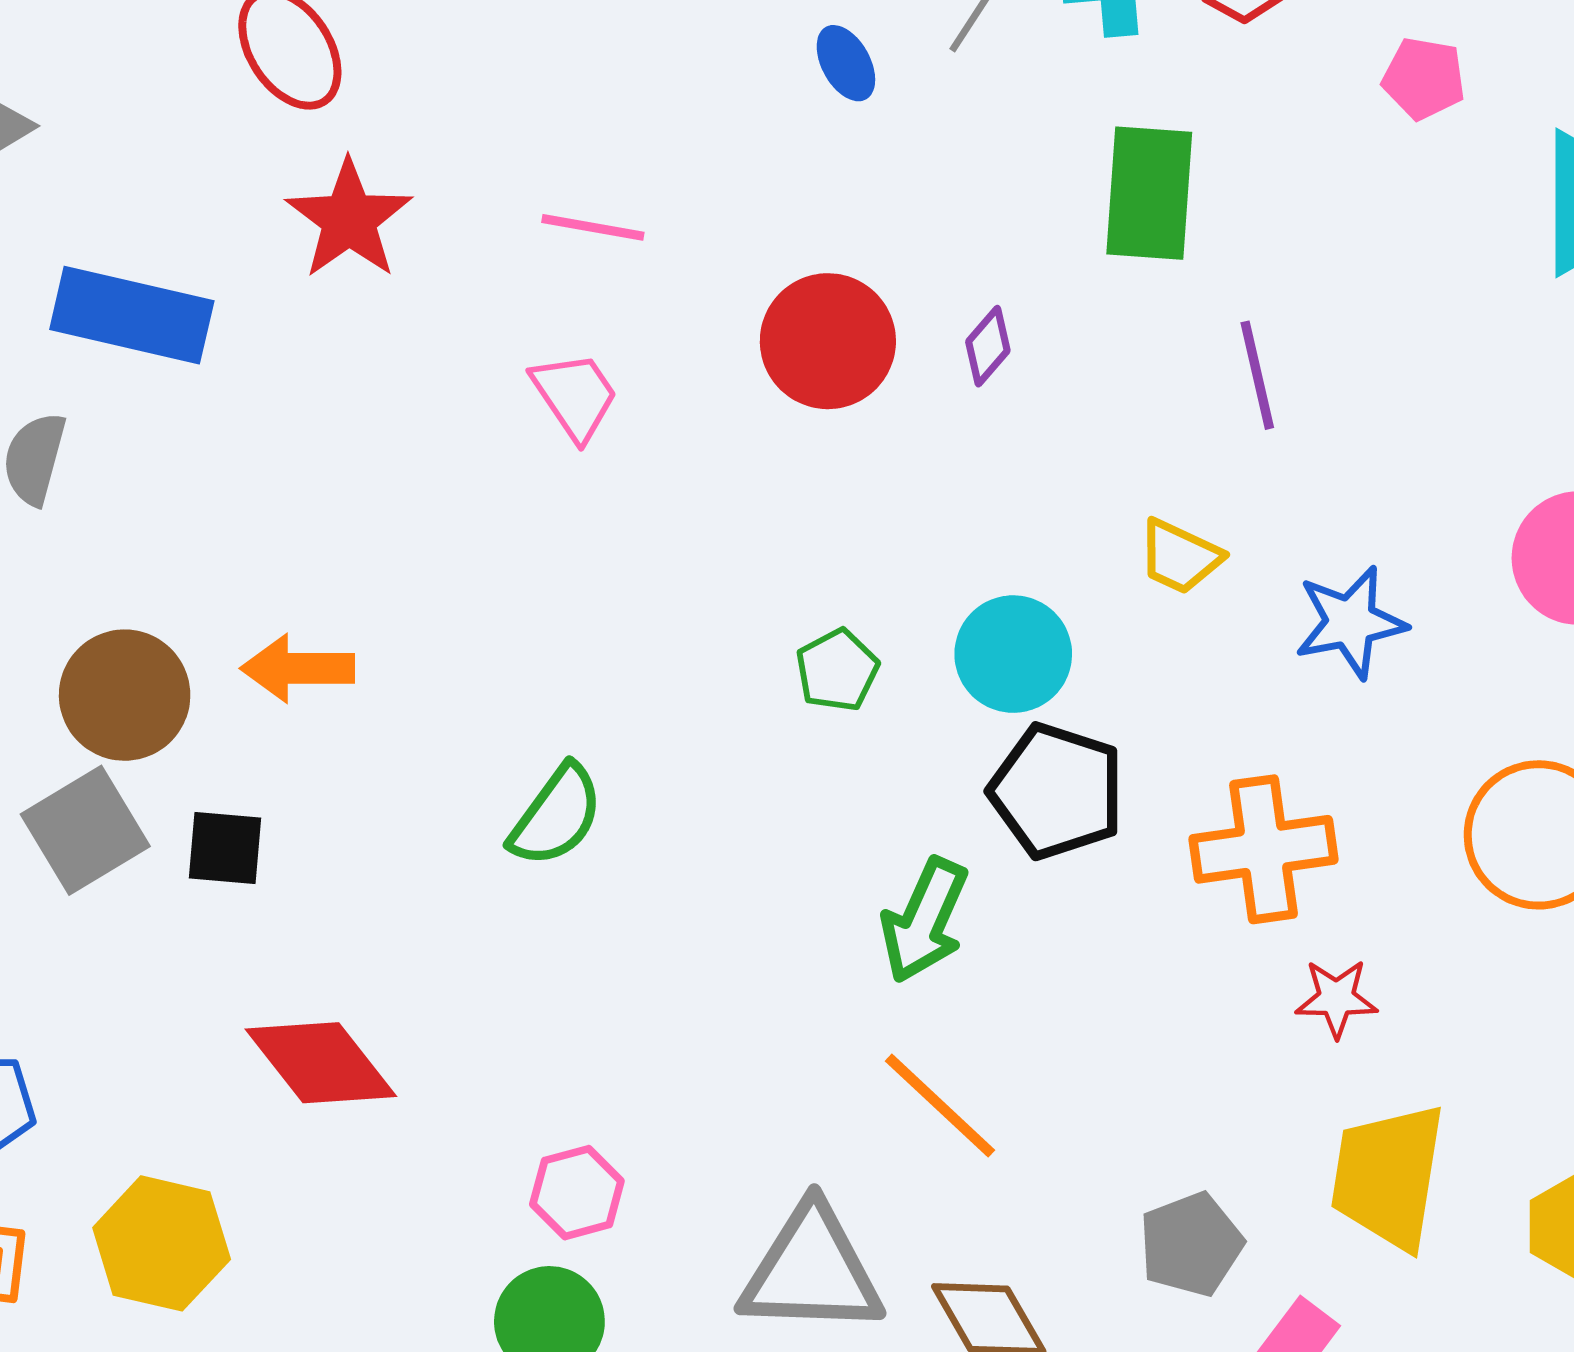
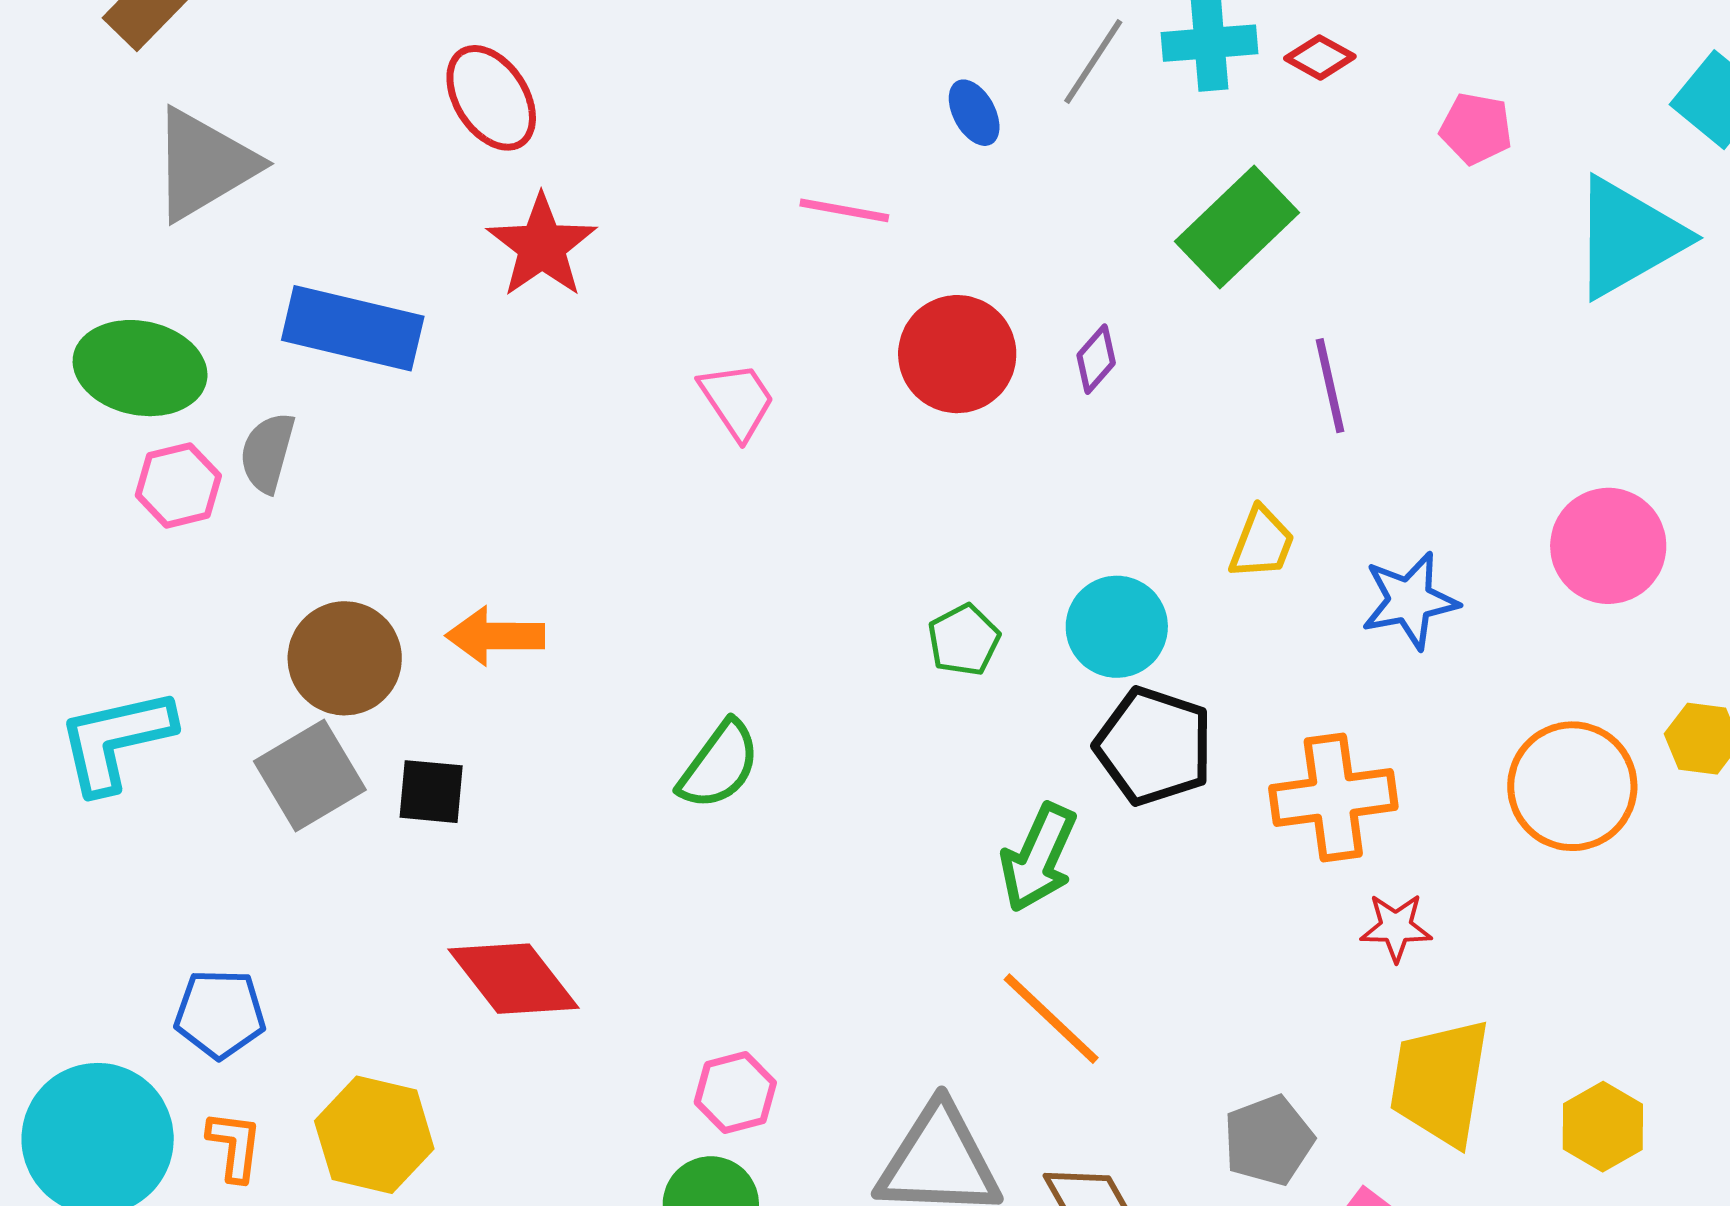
green rectangle: (1149, 193) -> (1237, 227), turned 42
pink line: (593, 227) -> (844, 210), moved
yellow trapezoid: (1180, 557) -> (1262, 543), turned -94

